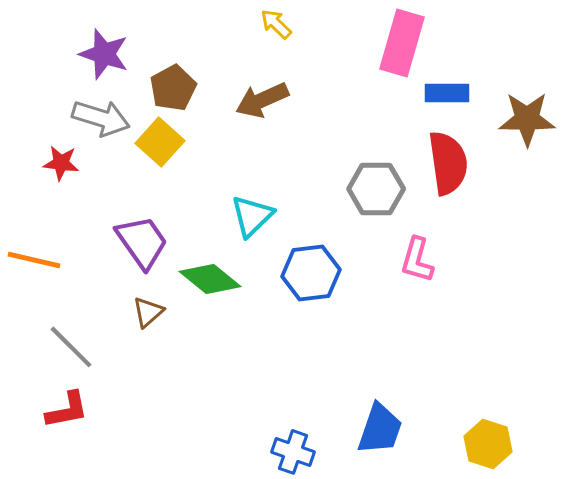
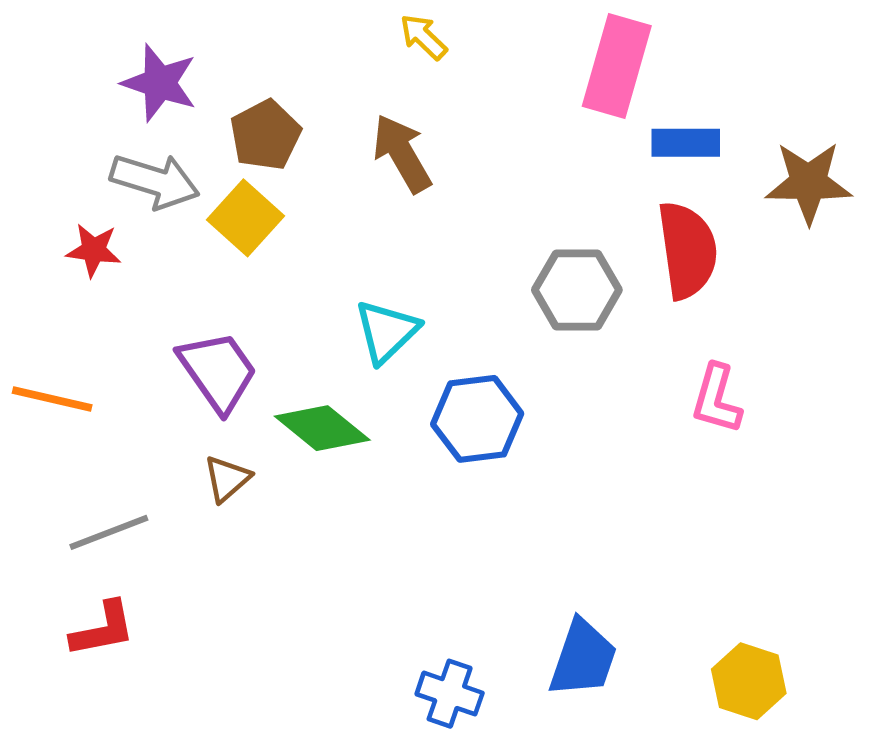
brown arrow: (262, 100) -> (402, 153), turned 84
pink L-shape: (417, 260) -> (717, 399), moved
gray line: (71, 347) -> (109, 532), turned -66

